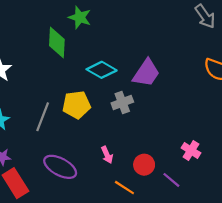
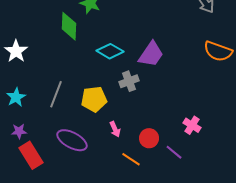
yellow pentagon: (76, 105) -> (94, 99), moved

